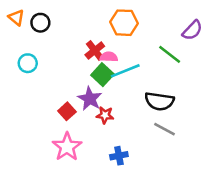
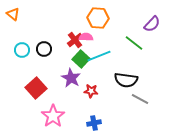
black circle: (40, 23) -> (44, 49), moved
pink semicircle: (109, 57) -> (86, 37), moved
red square: (67, 111) -> (36, 88), moved, size x1.5
red star: (105, 115) -> (91, 91), moved
gray line: (164, 129) -> (140, 99), moved

